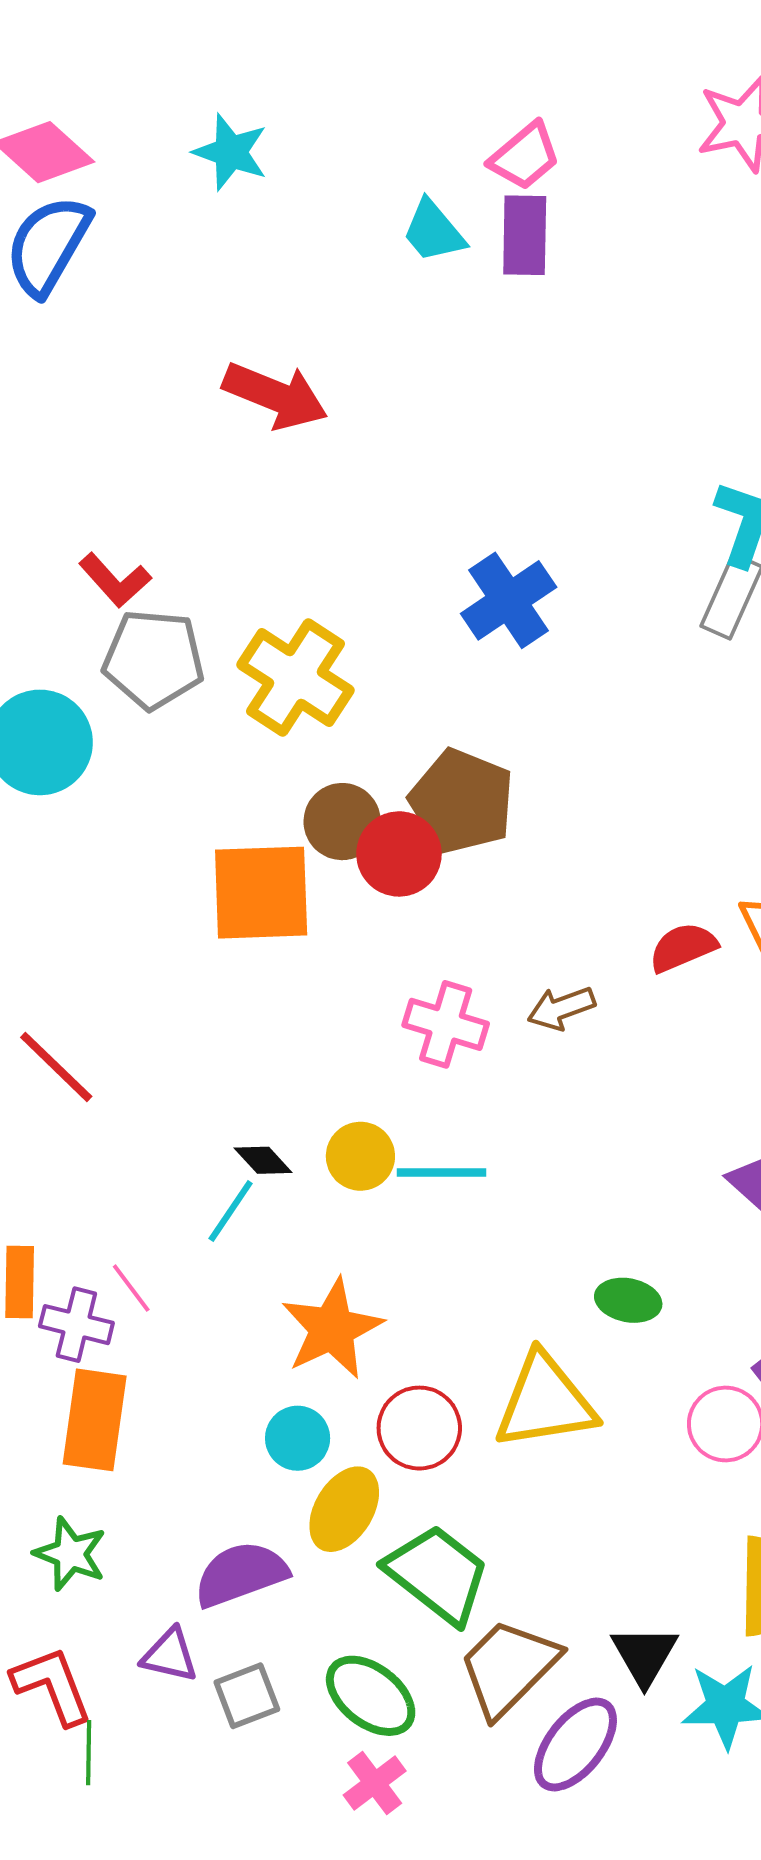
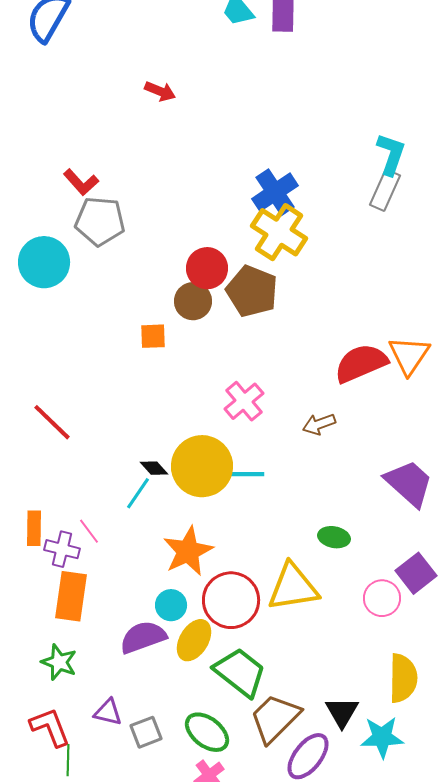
red arrow: (275, 396) -> (160, 91), size x0.6
yellow cross: (296, 678) -> (279, 232), moved
red circle: (399, 854) -> (207, 268), moved
orange square: (261, 893) -> (153, 336), size x0.5
red semicircle: (683, 947) -> (361, 363), size x1.6
brown arrow: (561, 1008) -> (319, 424), moved
pink cross: (446, 1024) -> (244, 401), turned 33
yellow circle: (360, 1156) -> (202, 466), size x1.8
red circle: (419, 1428) -> (231, 600), size x1.4
purple semicircle: (241, 1574) -> (143, 637), moved

